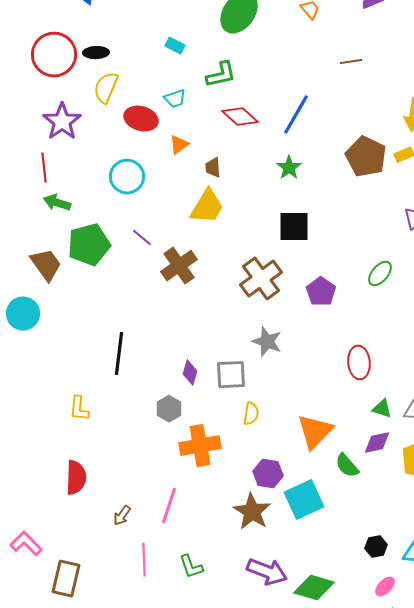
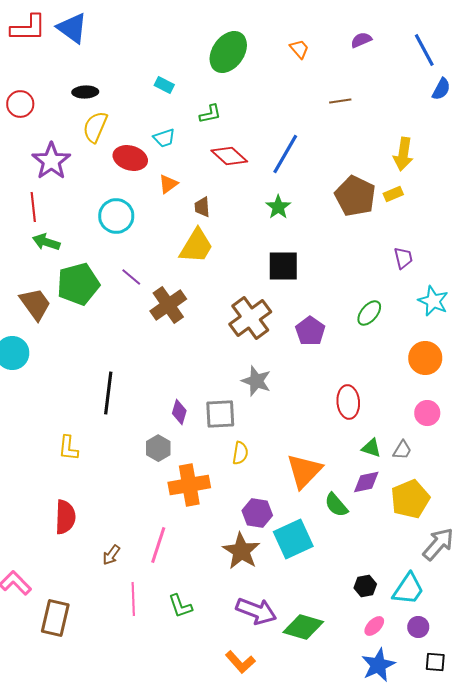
red circle: (54, 55) -> (20, 104), moved, size x0.6
green L-shape: (221, 75) -> (210, 114), size x0.7

